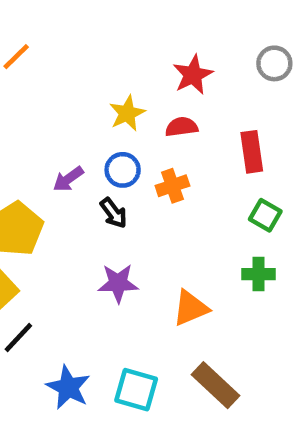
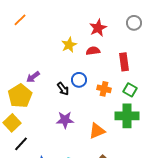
blue circle: (123, 170) -> (79, 80), moved
purple arrow: (68, 179) -> (33, 77), moved
orange cross: (172, 186) -> (104, 89), moved, turned 32
green cross: (259, 274) -> (127, 116), size x1.6

